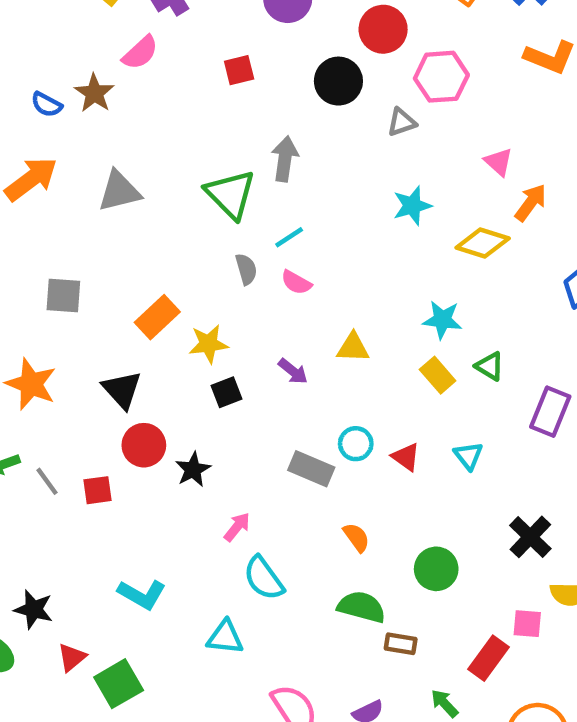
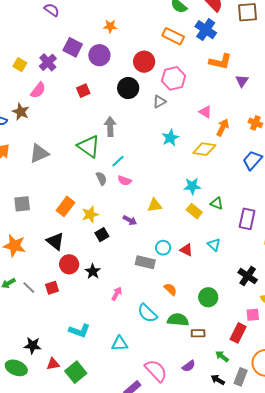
cyan semicircle: (264, 578) -> (147, 313), moved
red triangle: (72, 657) -> (53, 364), turned 40

